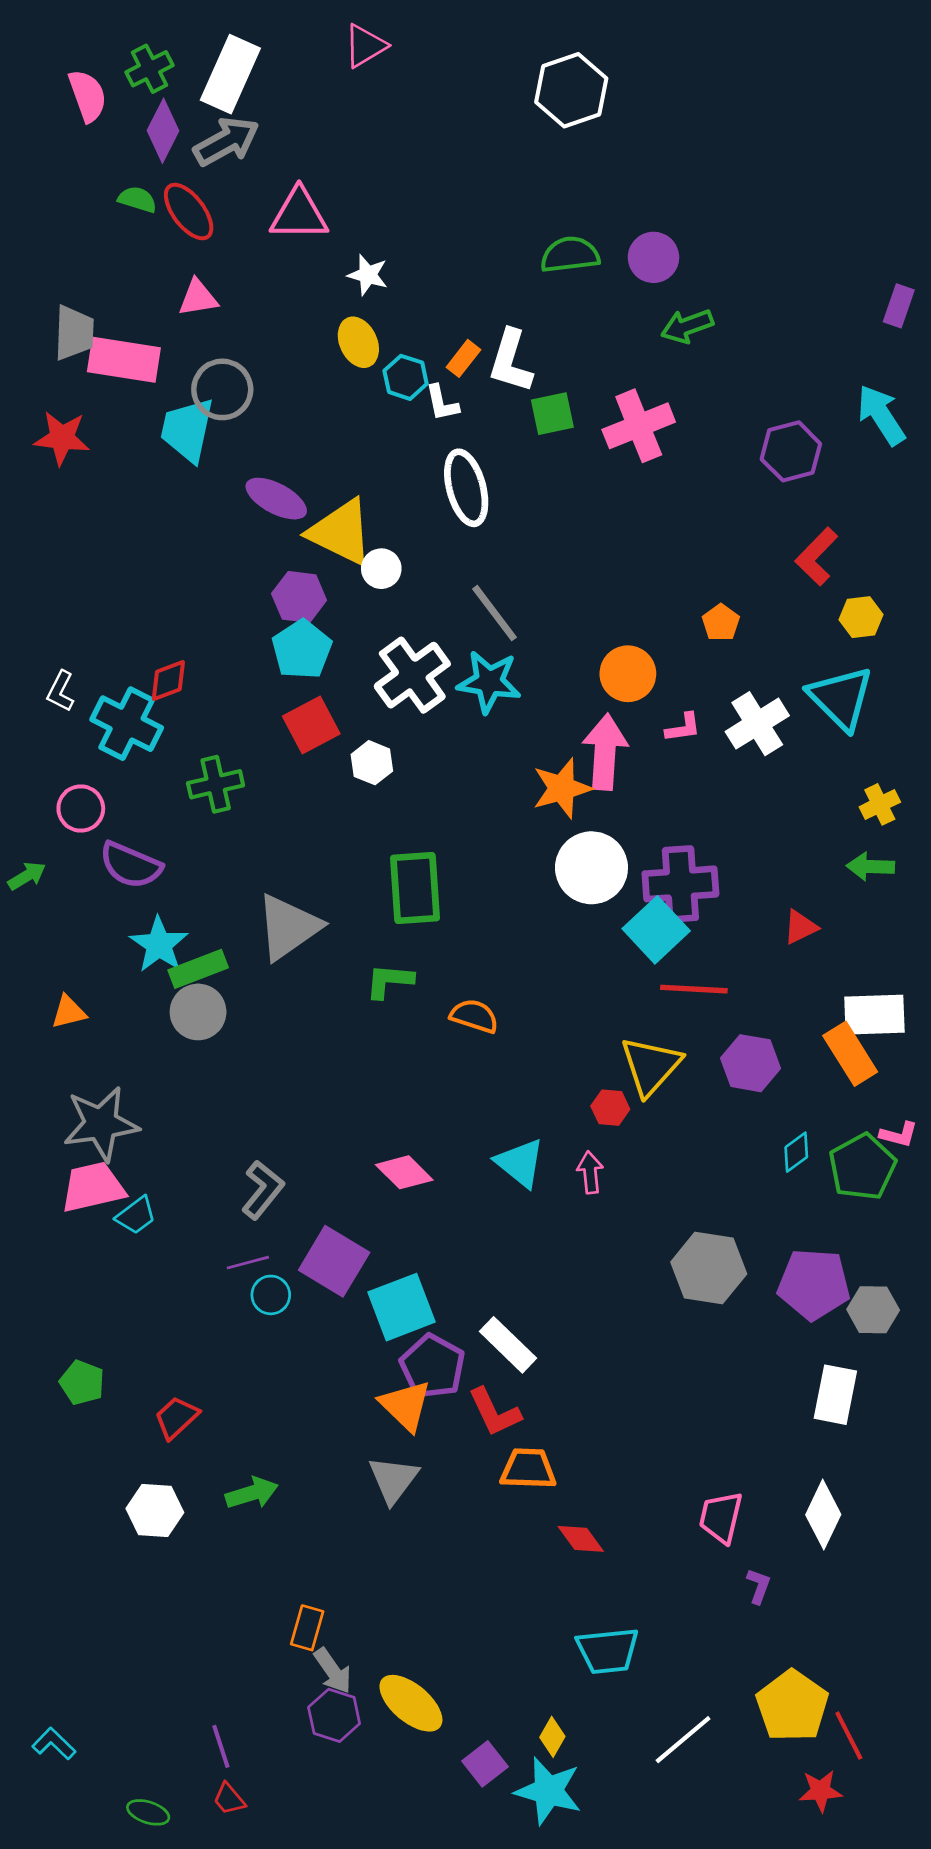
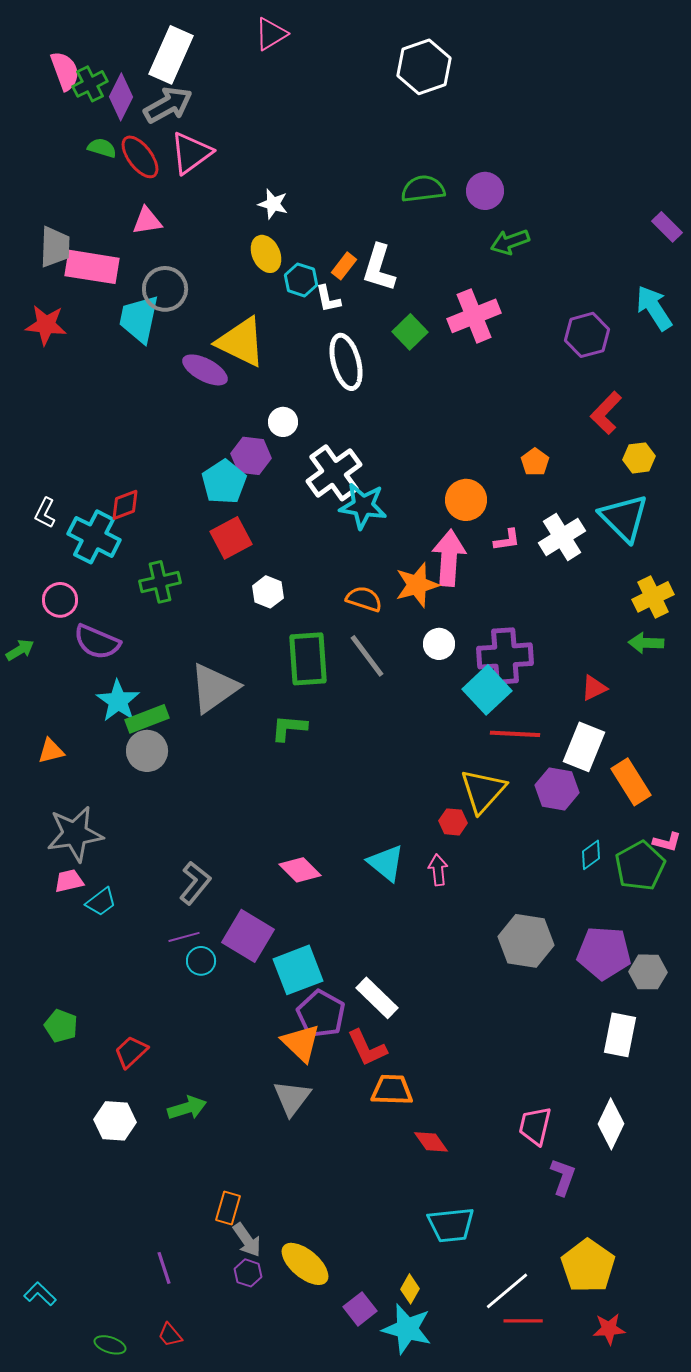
green cross: (150, 69) -> (90, 84), moved
pink triangle: (299, 214) -> (191, 153), moved, turned -36
purple rectangle: (899, 306) -> (667, 227), turned -64
green square: (552, 414) -> (410, 332), moved, turned -32
yellow triangle: (341, 532) -> (241, 342), moved
purple hexagon: (299, 597) -> (251, 456), moved
gray line: (494, 613) -> (367, 656), moved
white cross: (412, 675) -> (334, 473), moved
white hexagon: (372, 763) -> (268, 592), moved
yellow cross: (880, 804) -> (653, 597), size x1.4
white circle: (591, 868) -> (439, 644), size x0.6
white rectangle: (874, 1015) -> (584, 747), moved, turned -66
orange semicircle: (474, 1016) -> (364, 599), moved
pink trapezoid: (93, 1187) -> (69, 881), size x0.6
purple L-shape: (759, 1586) -> (563, 1177), size x1.4
purple hexagon: (334, 1715) -> (248, 1273), size x0.7
red line: (849, 1736) -> (523, 1321), moved, turned -63
purple line: (221, 1746) -> (164, 1268), moved

